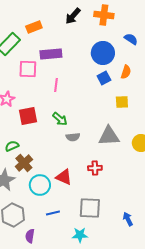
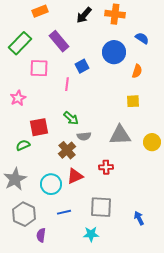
orange rectangle: (34, 27) -> (40, 11), moved
purple rectangle: (51, 54) -> (59, 41), moved, turned 55
blue square: (104, 78) -> (82, 66), moved
red square: (28, 116) -> (39, 127), moved
brown cross: (24, 163) -> (67, 150), moved
red triangle: (64, 177) -> (75, 176), turned -48

